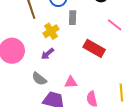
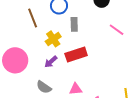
red rectangle: (94, 48) -> (76, 55), moved, turned -45

